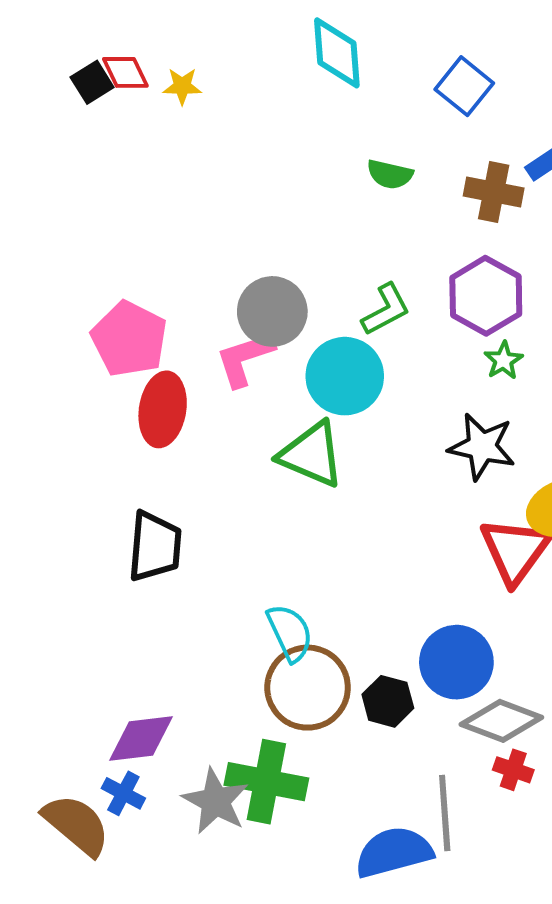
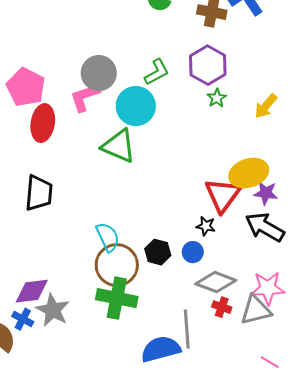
black star: (482, 447) -> (206, 226), moved, size x0.6
blue circle: (456, 662) -> (193, 252), size x0.6
black hexagon: (388, 701) -> (158, 252), moved
green cross: (266, 782) -> (117, 298), moved
gray star: (215, 801) -> (53, 310), moved

